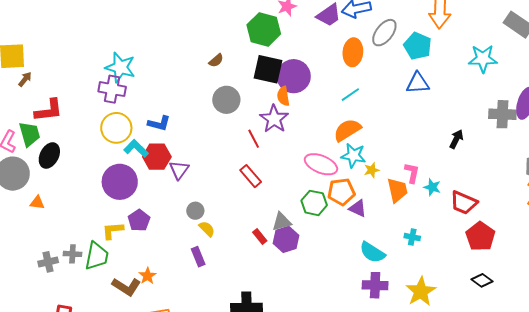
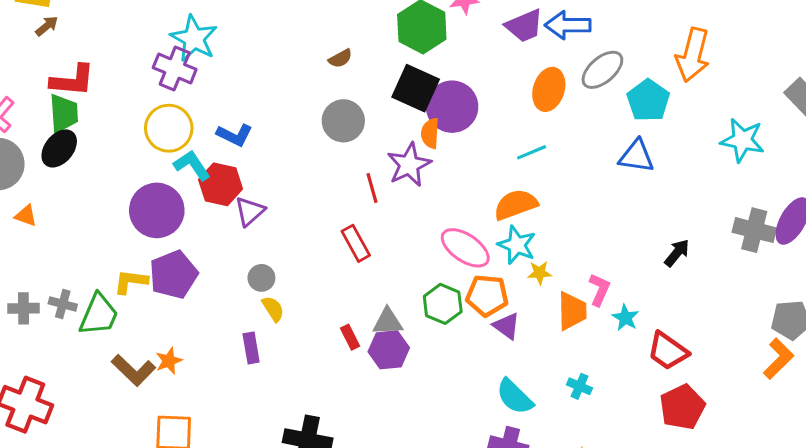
green trapezoid: (30, 134) -> (64, 113), moved
purple pentagon: (139, 220) -> (173, 275), size x1.4

